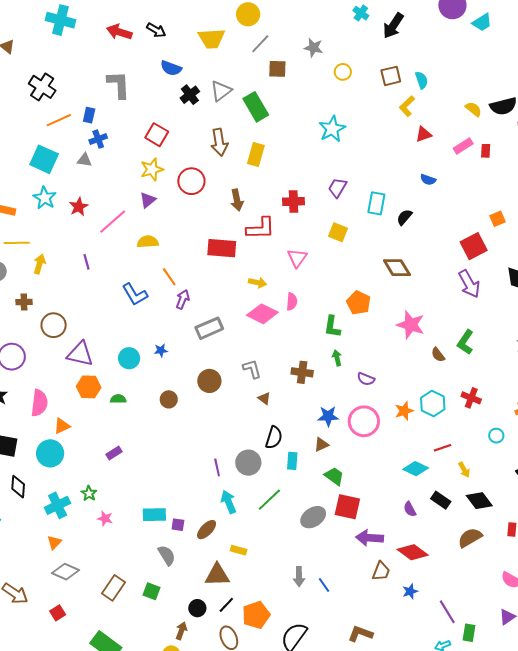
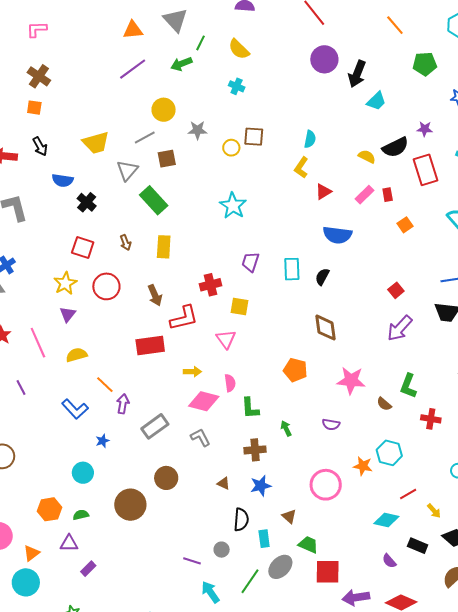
yellow circle: (248, 14) -> (164, 110), moved
cyan trapezoid: (482, 22) -> (376, 101), moved
black arrow: (393, 26) -> (357, 74), moved
black arrow: (156, 30) -> (40, 146), turned 42
gray line: (260, 44) -> (145, 138), turned 30
brown square: (391, 76) -> (254, 137), moved, turned 30
cyan semicircle: (422, 80) -> (310, 139), turned 42
gray triangle: (221, 91) -> (127, 170), moved
red square: (157, 135) -> (83, 248), moved
brown arrow: (219, 142) -> (125, 243), size x0.6
blue semicircle: (428, 180) -> (337, 235), size x1.8
orange square: (497, 219) -> (405, 225), moved
pink line: (113, 222) -> (38, 343), turned -60
yellow square: (338, 232) -> (240, 306), moved
red square: (474, 246) -> (396, 290), size x0.6
brown diamond: (397, 268) -> (326, 328), turned 36
purple arrow: (469, 284) -> (400, 328), turned 84
green L-shape: (332, 327) -> (250, 408), moved
blue star: (161, 350) -> (102, 441), moved
purple triangle: (80, 354) -> (69, 543), moved, size x0.7
gray L-shape: (252, 369) -> (200, 437), moved
purple semicircle: (366, 379) -> (331, 424), moved
red cross: (471, 398) -> (431, 419), moved
brown circle: (169, 399) -> (130, 505), size x1.8
orange star: (404, 411) -> (363, 466), turned -30
blue star: (328, 416) -> (261, 486), moved
brown triangle: (321, 445) -> (289, 516), turned -42
gray circle: (248, 463) -> (222, 550), size x0.6
purple line: (217, 467) -> (192, 561), turned -48
gray ellipse: (313, 517) -> (280, 567), moved

